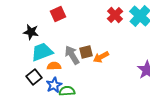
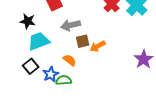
gray arrow: (72, 55) -> (71, 25), moved, turned -72
orange semicircle: (54, 66) -> (70, 60), moved, turned 40

